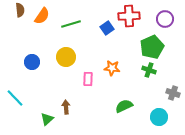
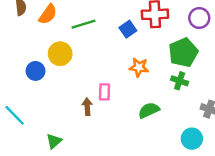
yellow circle: (66, 57) -> (60, 54), moved
orange star: (112, 68) -> (139, 67), moved
green semicircle: (124, 106) -> (149, 110), moved
brown arrow: (66, 107) -> (87, 107), moved

